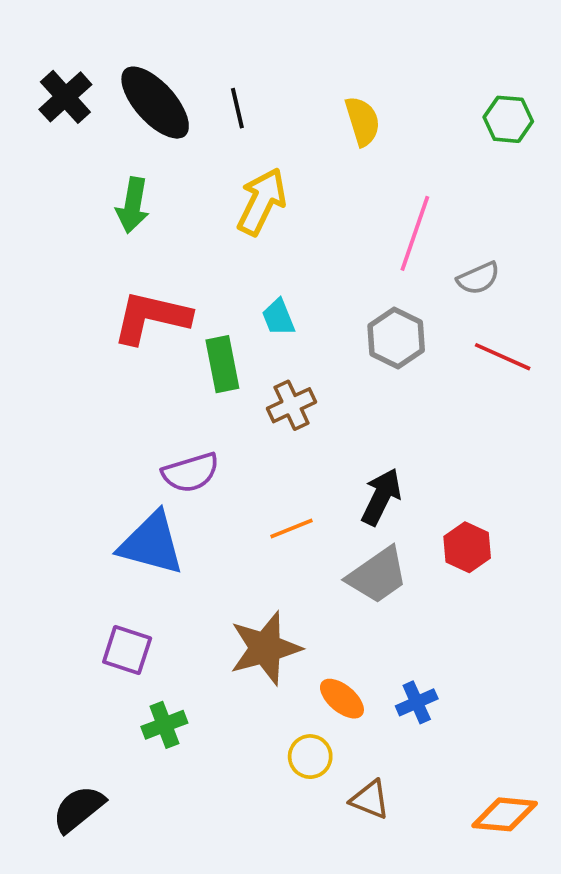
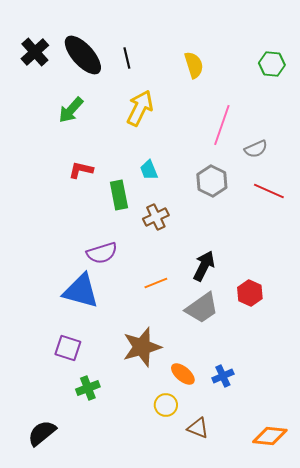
green arrow: (133, 205) -> (71, 110), turned 32
red L-shape: (151, 317) -> (81, 170), size x0.6

